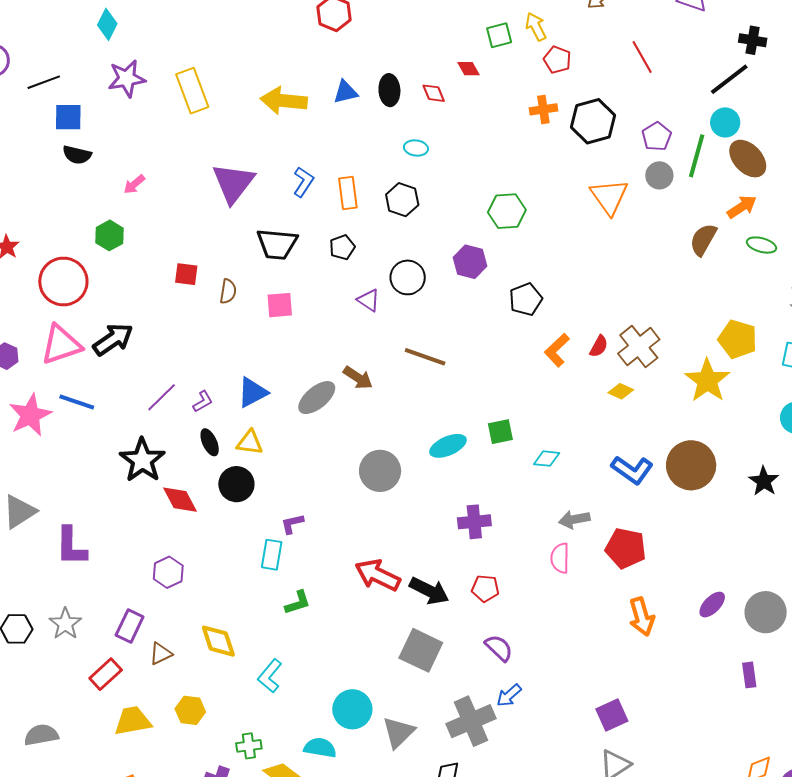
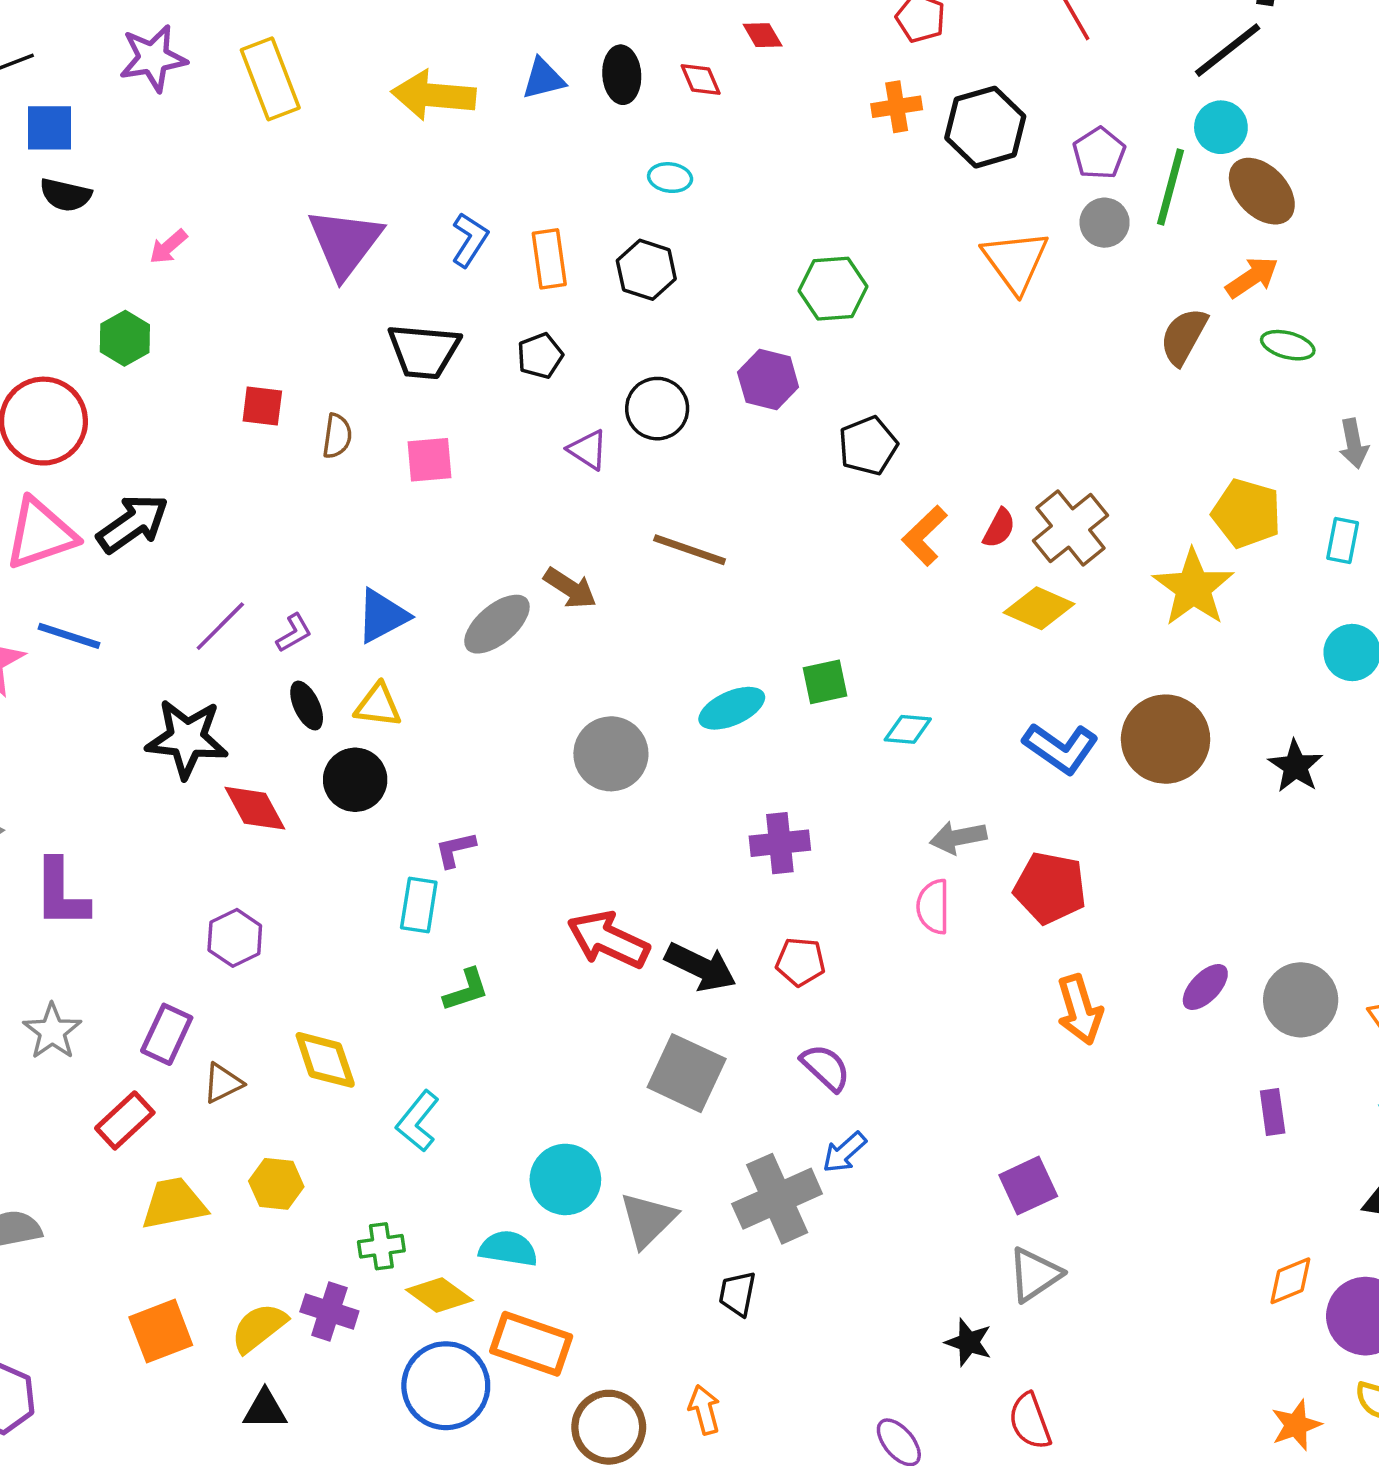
yellow diamond: (621, 391) -> (1039, 608), size x1.5
black star: (142, 460) -> (187, 739), turned -30

